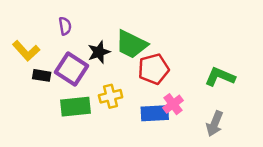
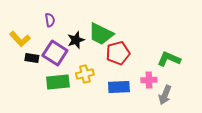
pink cross: (173, 104) -> (149, 80), moved, turned 35

